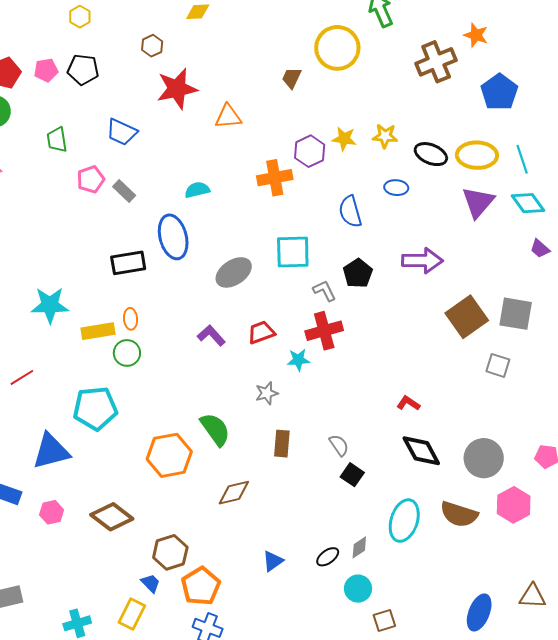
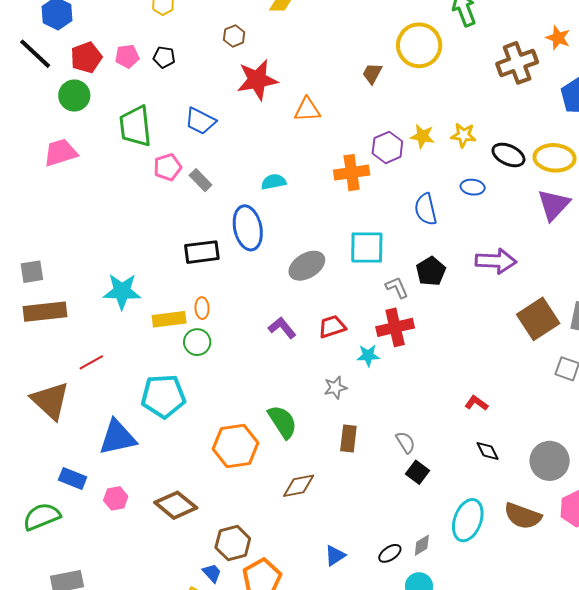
black pentagon: (83, 70) -> (164, 57), size x0.7
green trapezoid: (57, 140) -> (135, 126), size x1.6
black diamond: (421, 451) -> (488, 451), size x0.6

